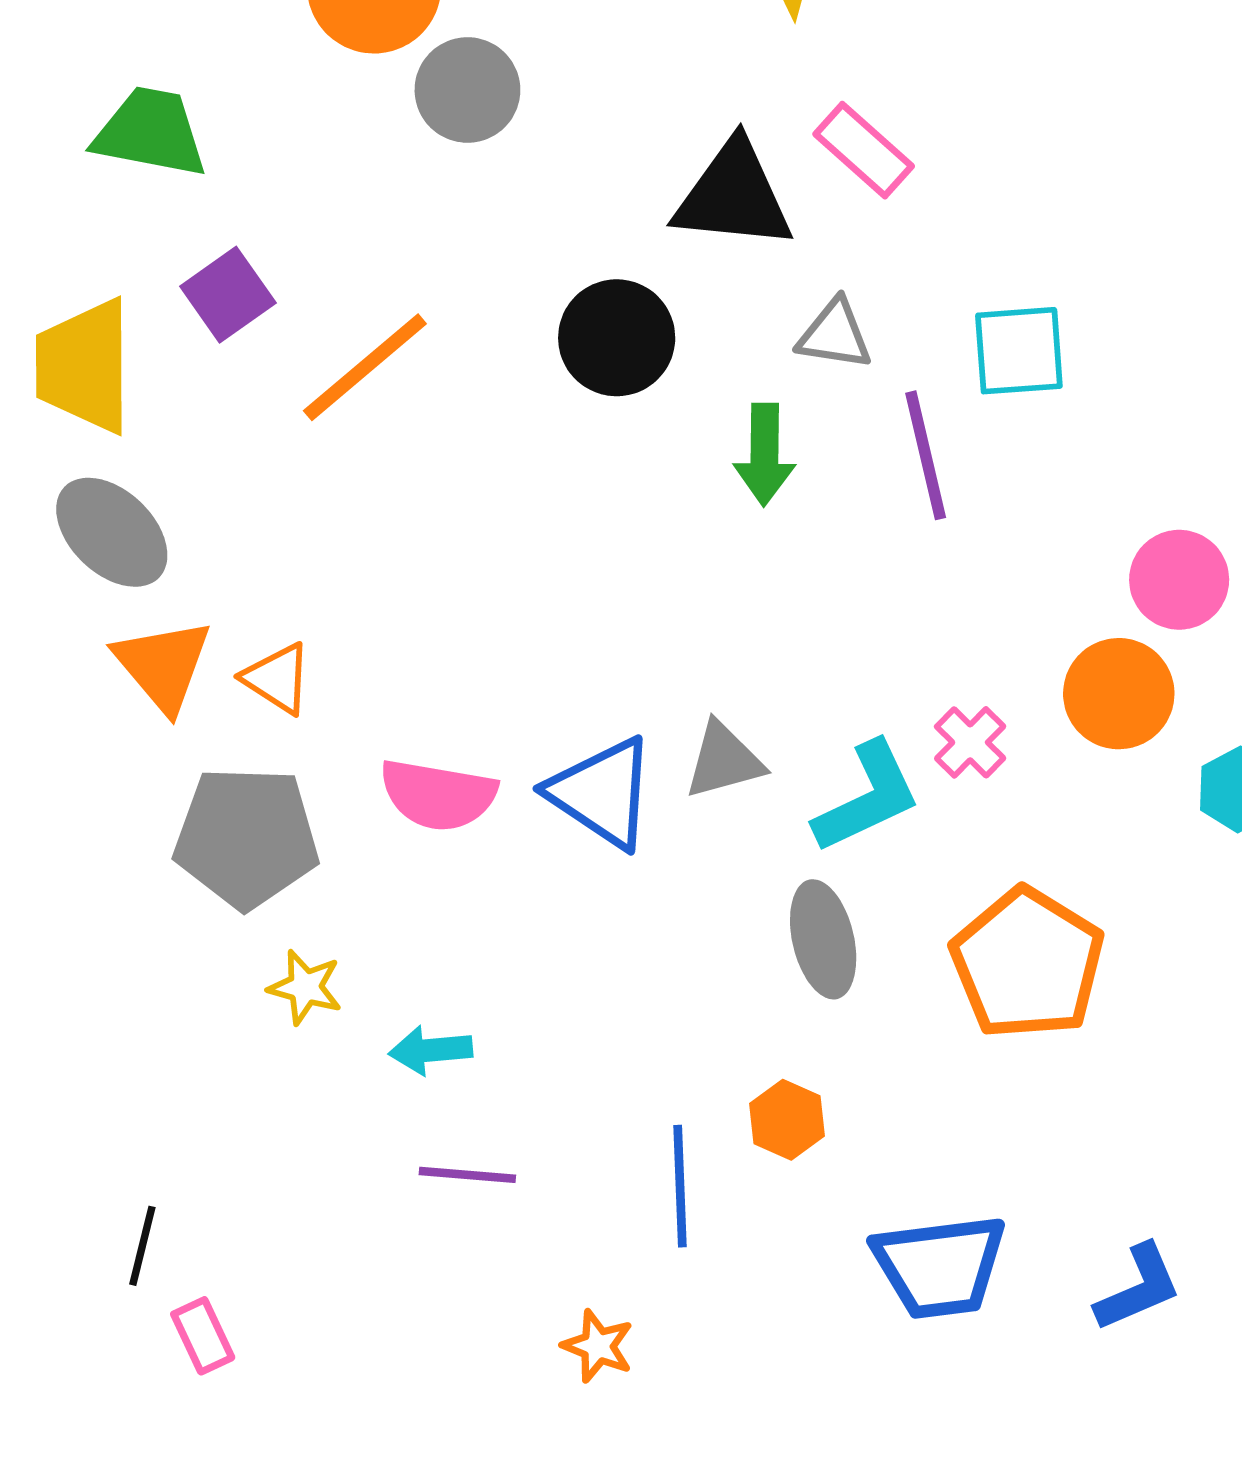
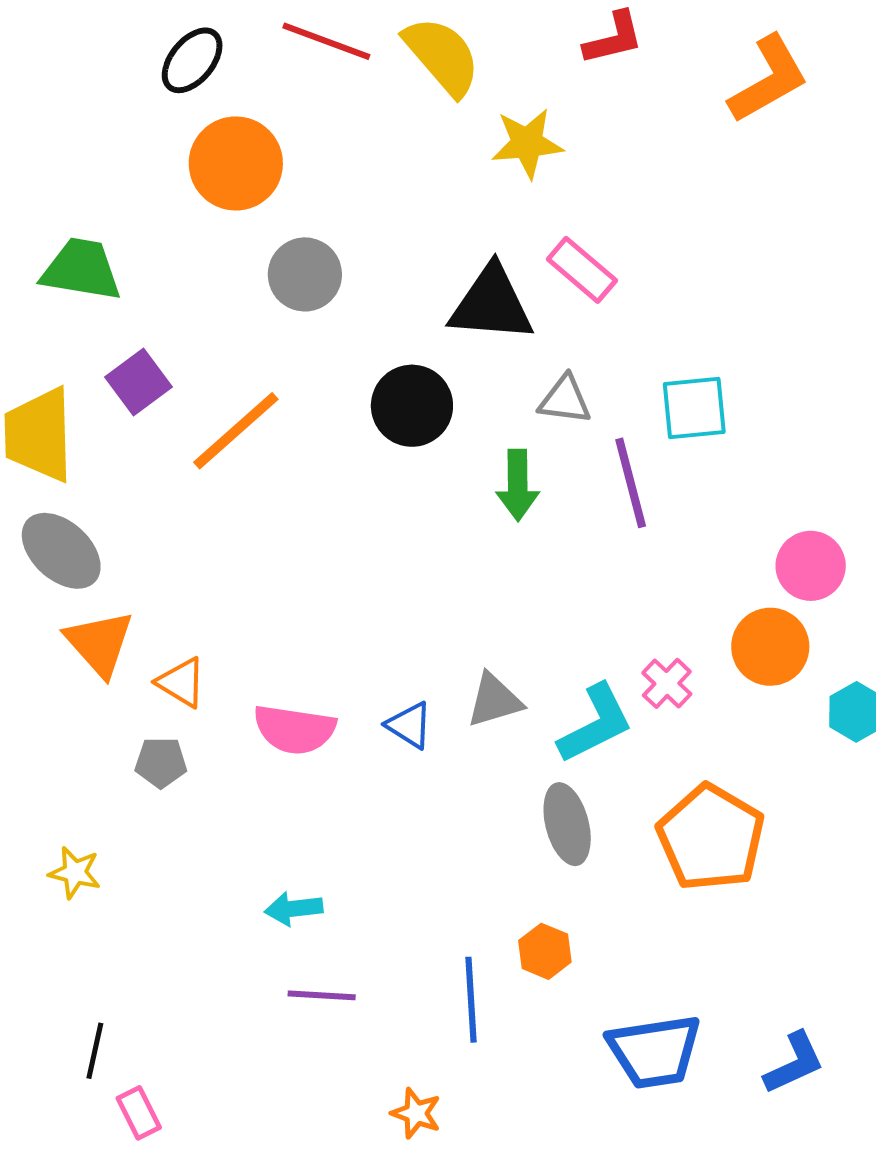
gray circle: (467, 90) -> (305, 274), moved
orange triangle: (277, 678) -> (181, 682), moved
blue triangle: (602, 793) -> (409, 725), size x0.6
gray pentagon: (246, 837) -> (161, 762), size x0.5
yellow star: (305, 987) -> (75, 873), moved

